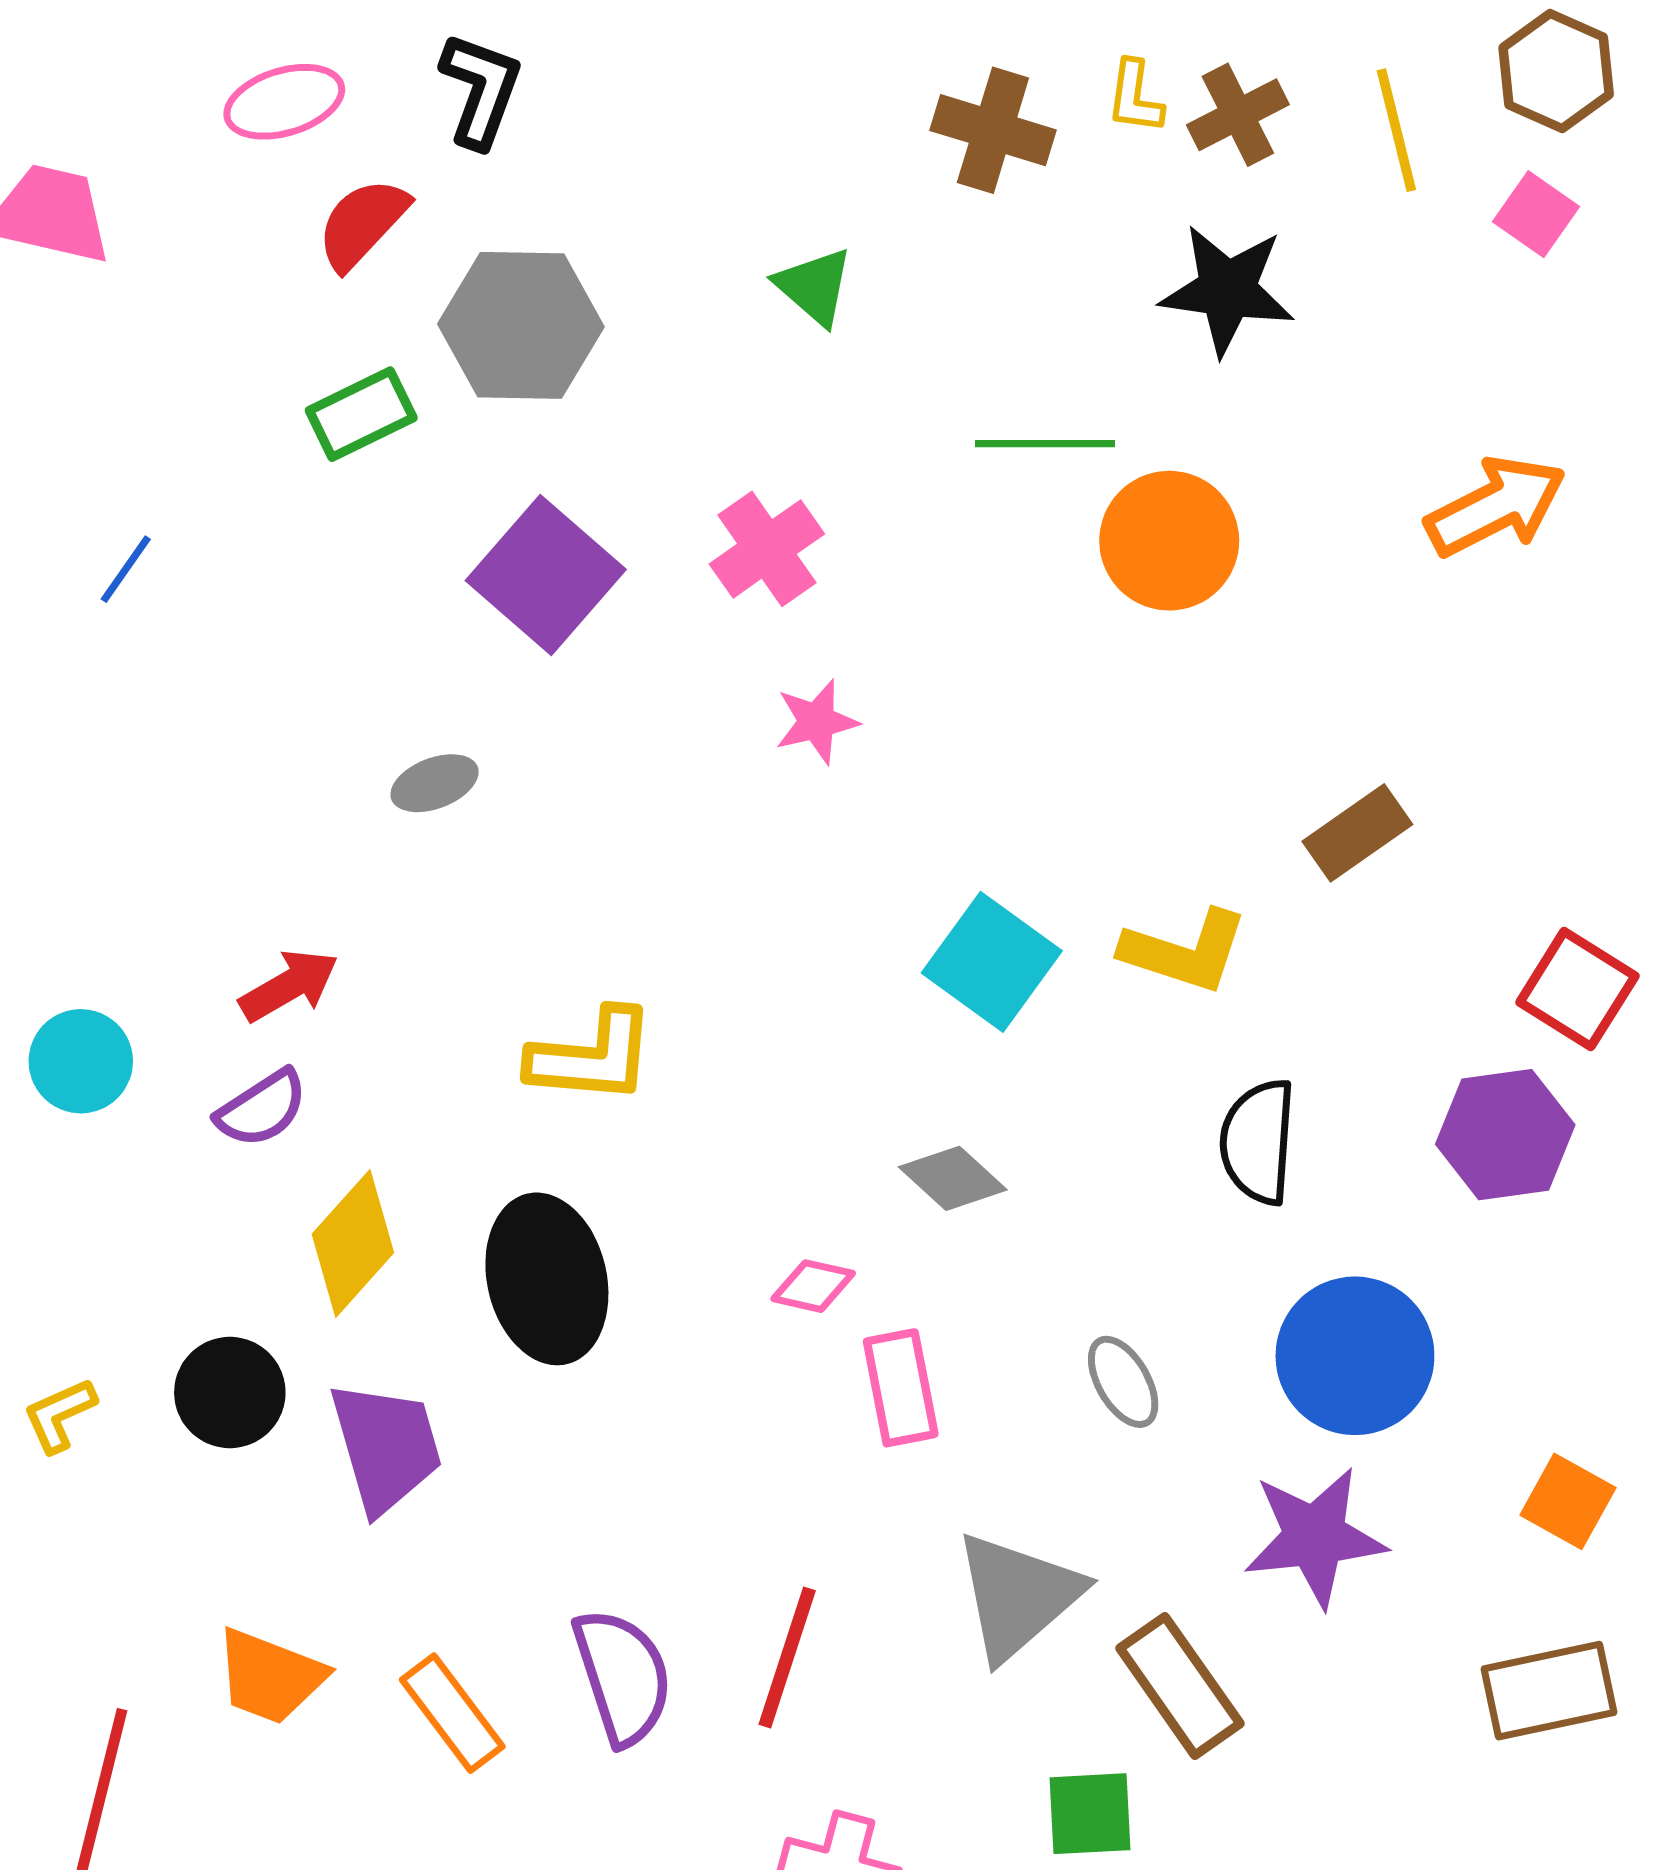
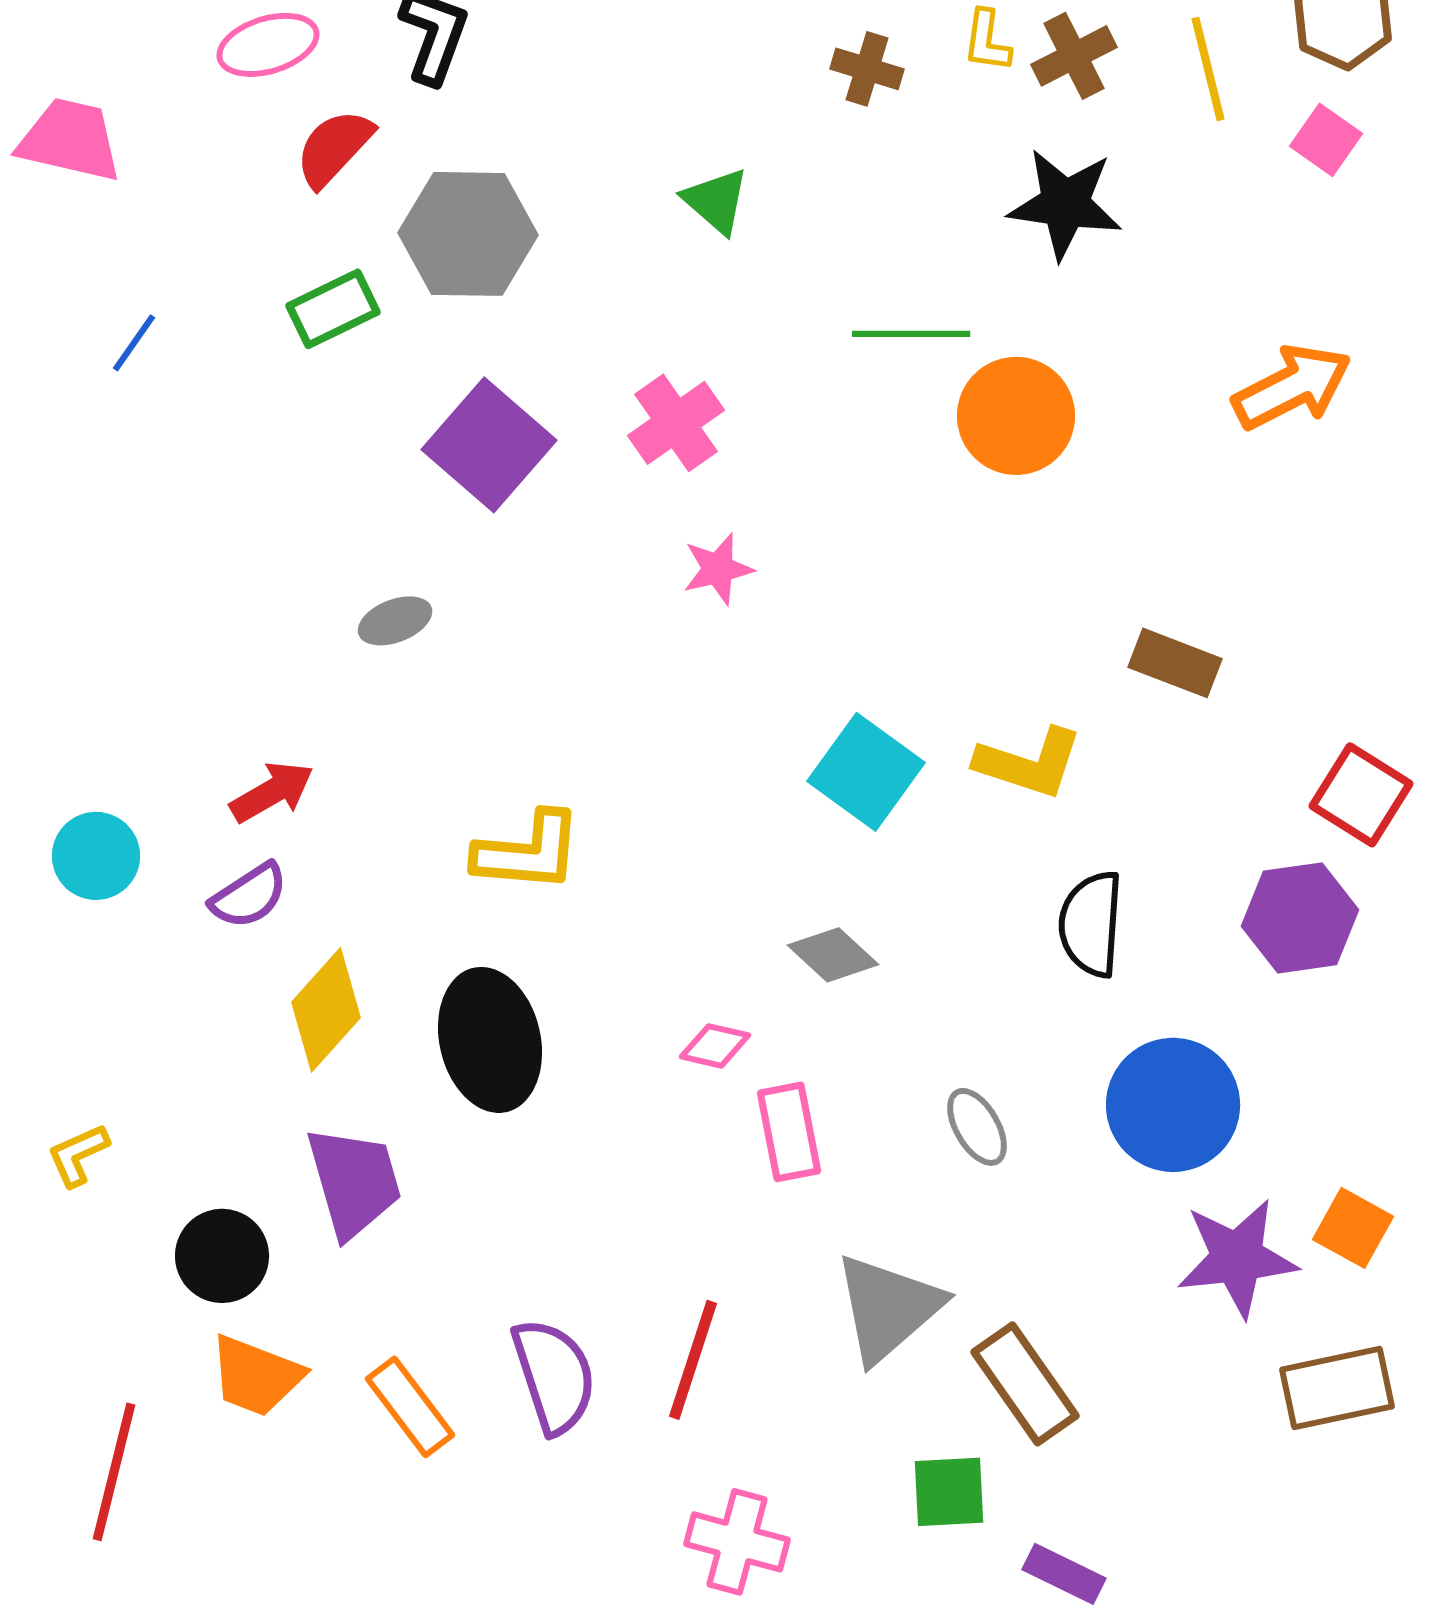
brown cross: (993, 130) -> (867, 69), size x0.7
blue line: (126, 569) -> (134, 343), moved
brown rectangle: (1357, 833) -> (1175, 663), turned 56
black circle: (230, 1393) -> (222, 1256), moved
purple star: (1315, 1537) -> (1237, 1258), moved

